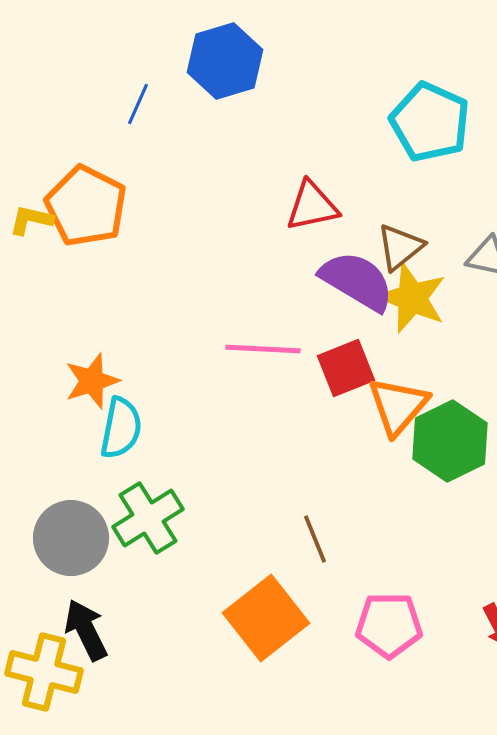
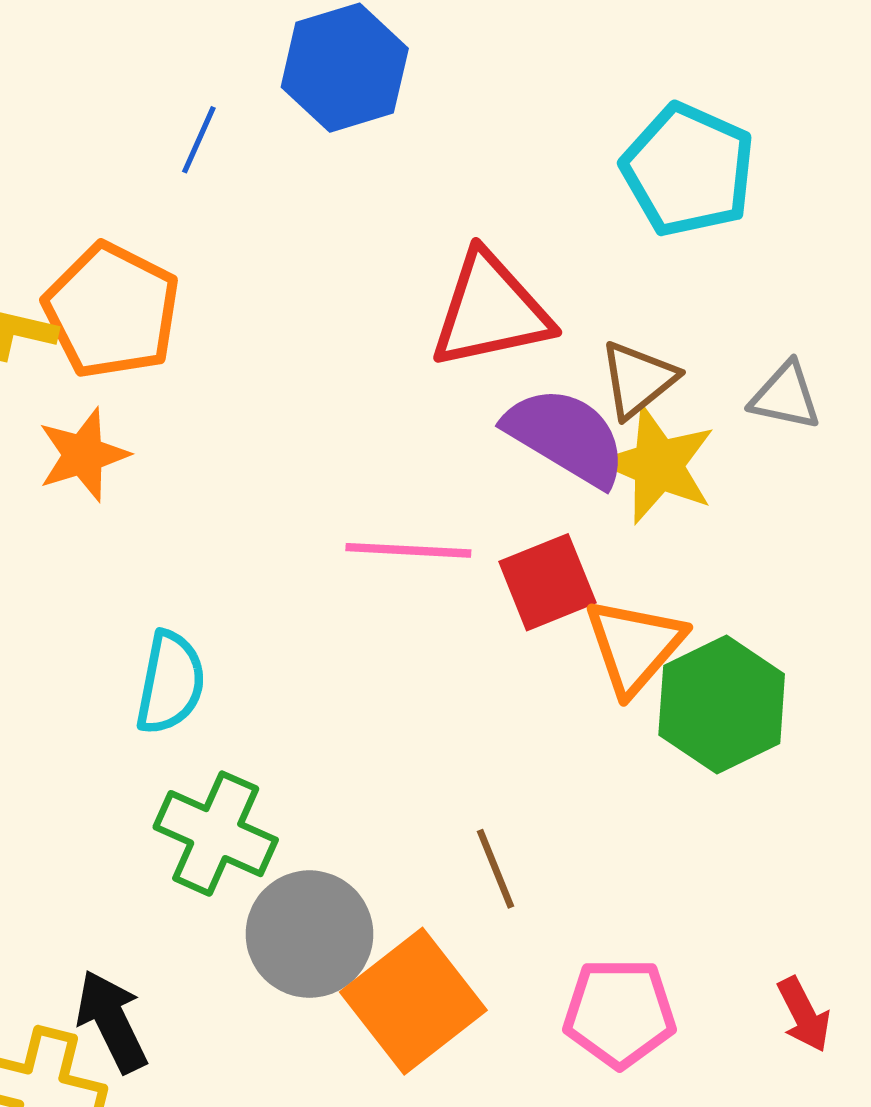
red triangle: (312, 206) -> (490, 311), size x1.4
orange star: (92, 381) -> (83, 455), moved
green cross: (148, 518) -> (216, 834), turned -34
gray circle: (71, 538) -> (309, 934), moved

